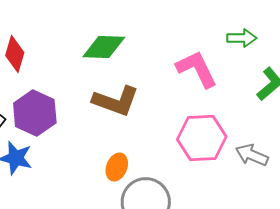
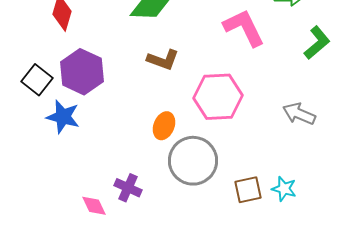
brown L-shape: (116, 101) -> (163, 60), size x0.7
pink hexagon: (202, 138) -> (218, 97), moved

